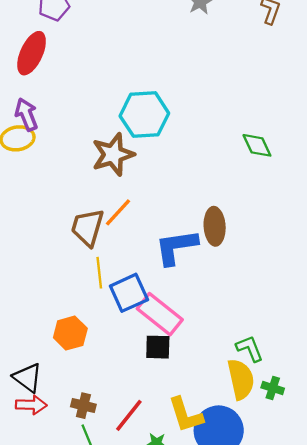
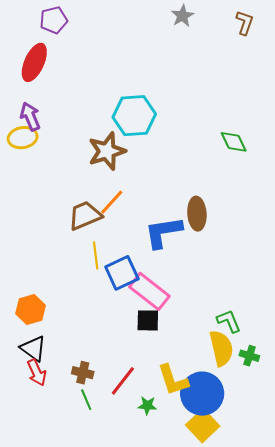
brown trapezoid: (88, 227) -> (85, 216), turned 51
orange hexagon: (70, 333) -> (31, 310), moved
red arrow: (31, 405) -> (37, 372), turned 64

